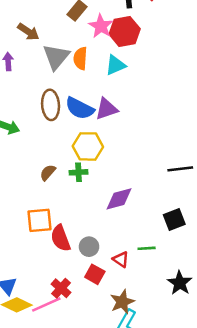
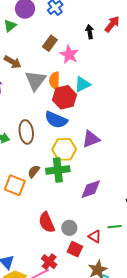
red hexagon: (125, 32) -> (64, 97), moved
brown ellipse: (51, 105) -> (26, 132), moved
purple triangle: (106, 109) -> (91, 139), moved
green cross: (79, 172) -> (58, 170), size x1.6
orange square: (40, 220) -> (15, 185), moved, turned 30

